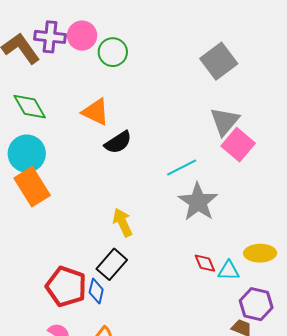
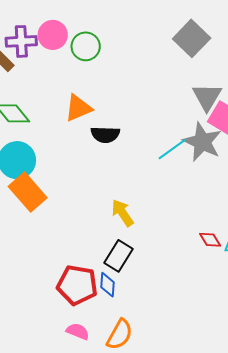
orange triangle: (96, 112) -> (78, 108), turned -40
black semicircle: (118, 142) -> (105, 135), turned 44
gray star: (198, 202) -> (202, 142), moved

